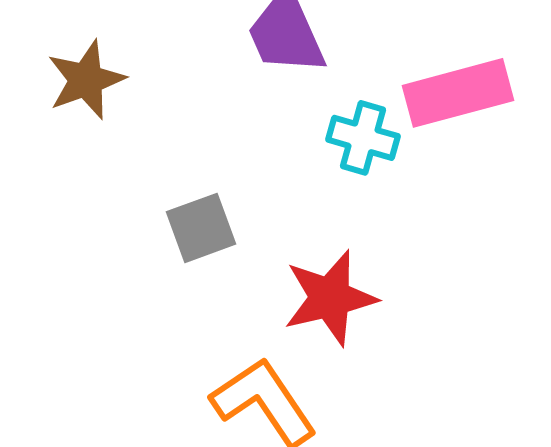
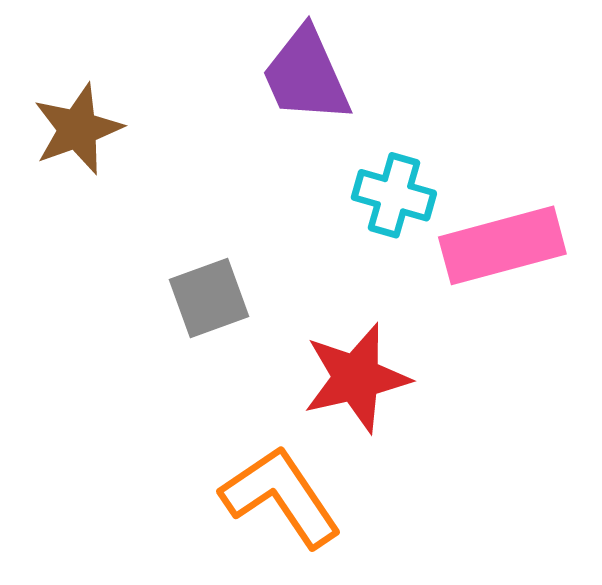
pink rectangle: (458, 93) -> (502, 245), moved

